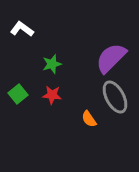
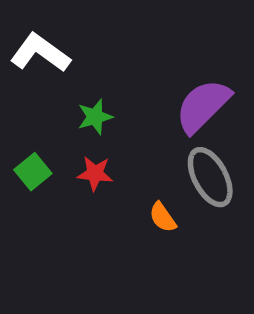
white L-shape: (22, 29) -> (40, 53), size x1.4

